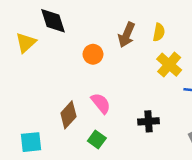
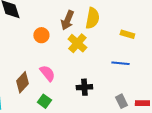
yellow semicircle: (159, 32) -> (92, 18), size x1.5
yellow cross: (169, 65) -> (77, 43), moved

